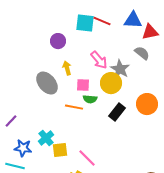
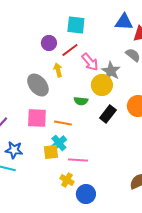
red line: (102, 21) -> (70, 50), moved, turned -60
pink square: (83, 85) -> (37, 118), moved, size x1.5
orange line: (74, 107) -> (63, 123), moved
cyan cross: (46, 138) -> (59, 143), moved
pink line: (87, 158) -> (78, 160), turned -42

